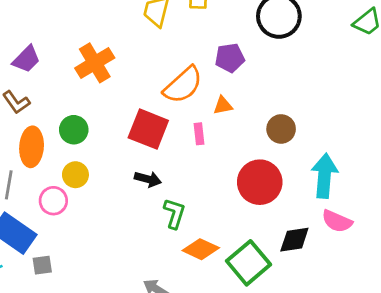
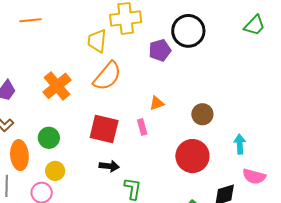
purple pentagon: (230, 58) -> (160, 50), moved
orange semicircle: (183, 85) -> (107, 76), moved
cyan arrow: (324, 176) -> (240, 144), size x0.6

